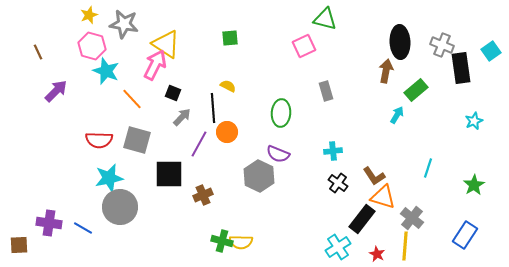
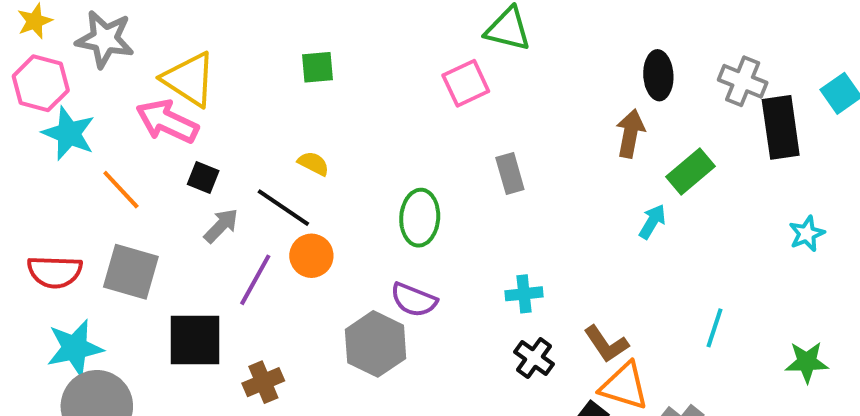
black ellipse: (400, 42) -> (658, 75), size x0.7
pink arrow: (155, 65) -> (167, 121), turned -92
black line: (213, 108) -> (283, 208), turned -52
green star: (474, 185) -> (807, 362), turned 30

